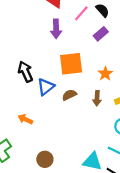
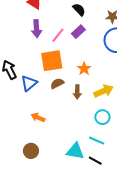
pink line: (81, 13) -> (58, 35), moved
brown semicircle: (69, 95) -> (57, 83), moved
orange arrow: (25, 119) -> (38, 117), moved

